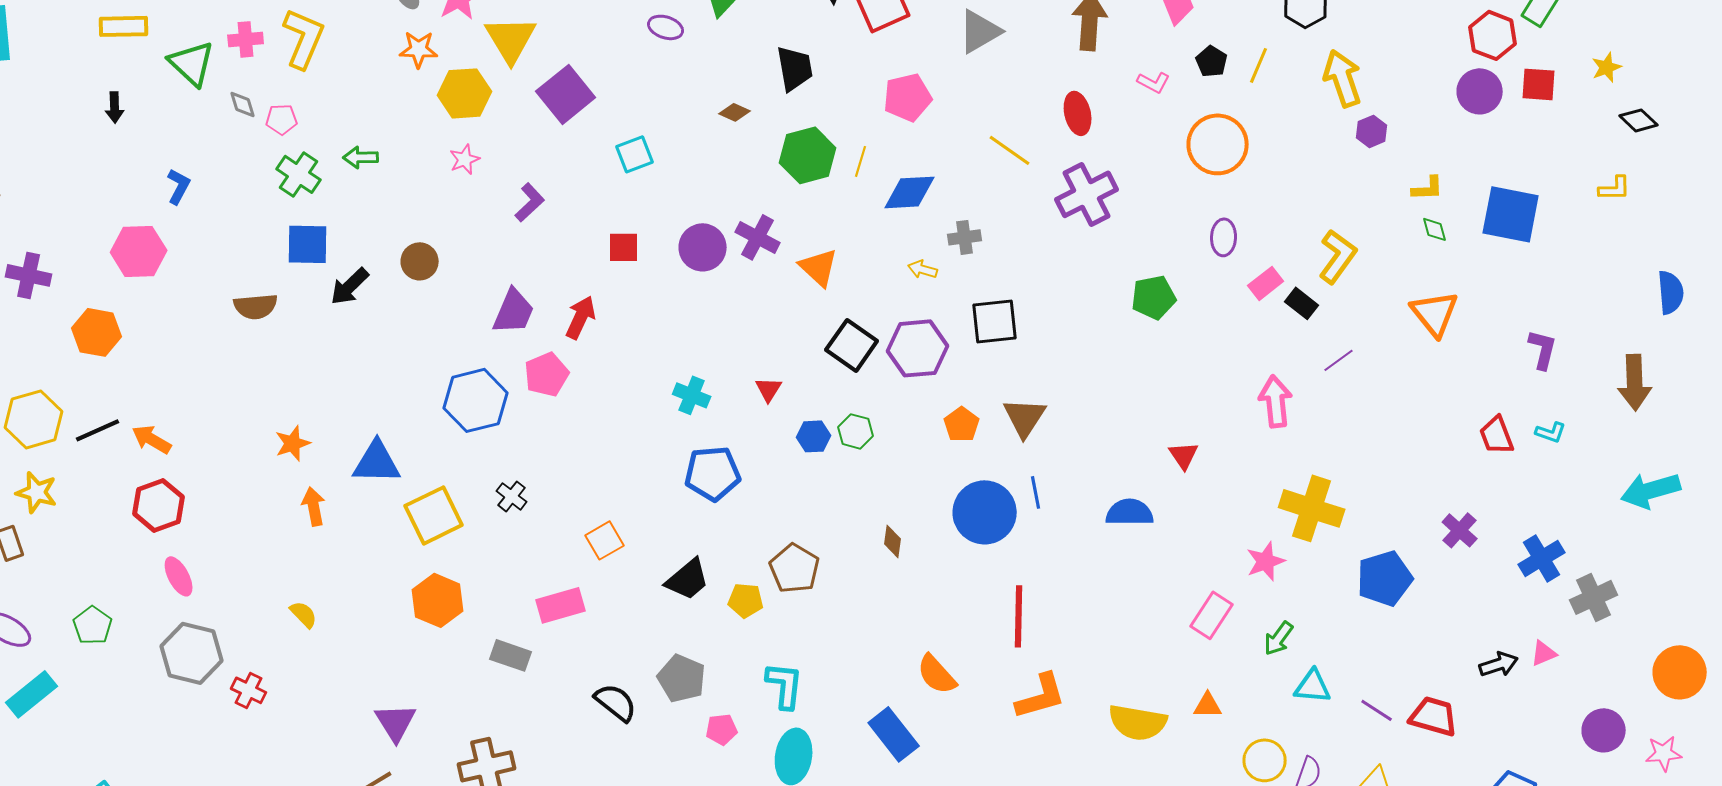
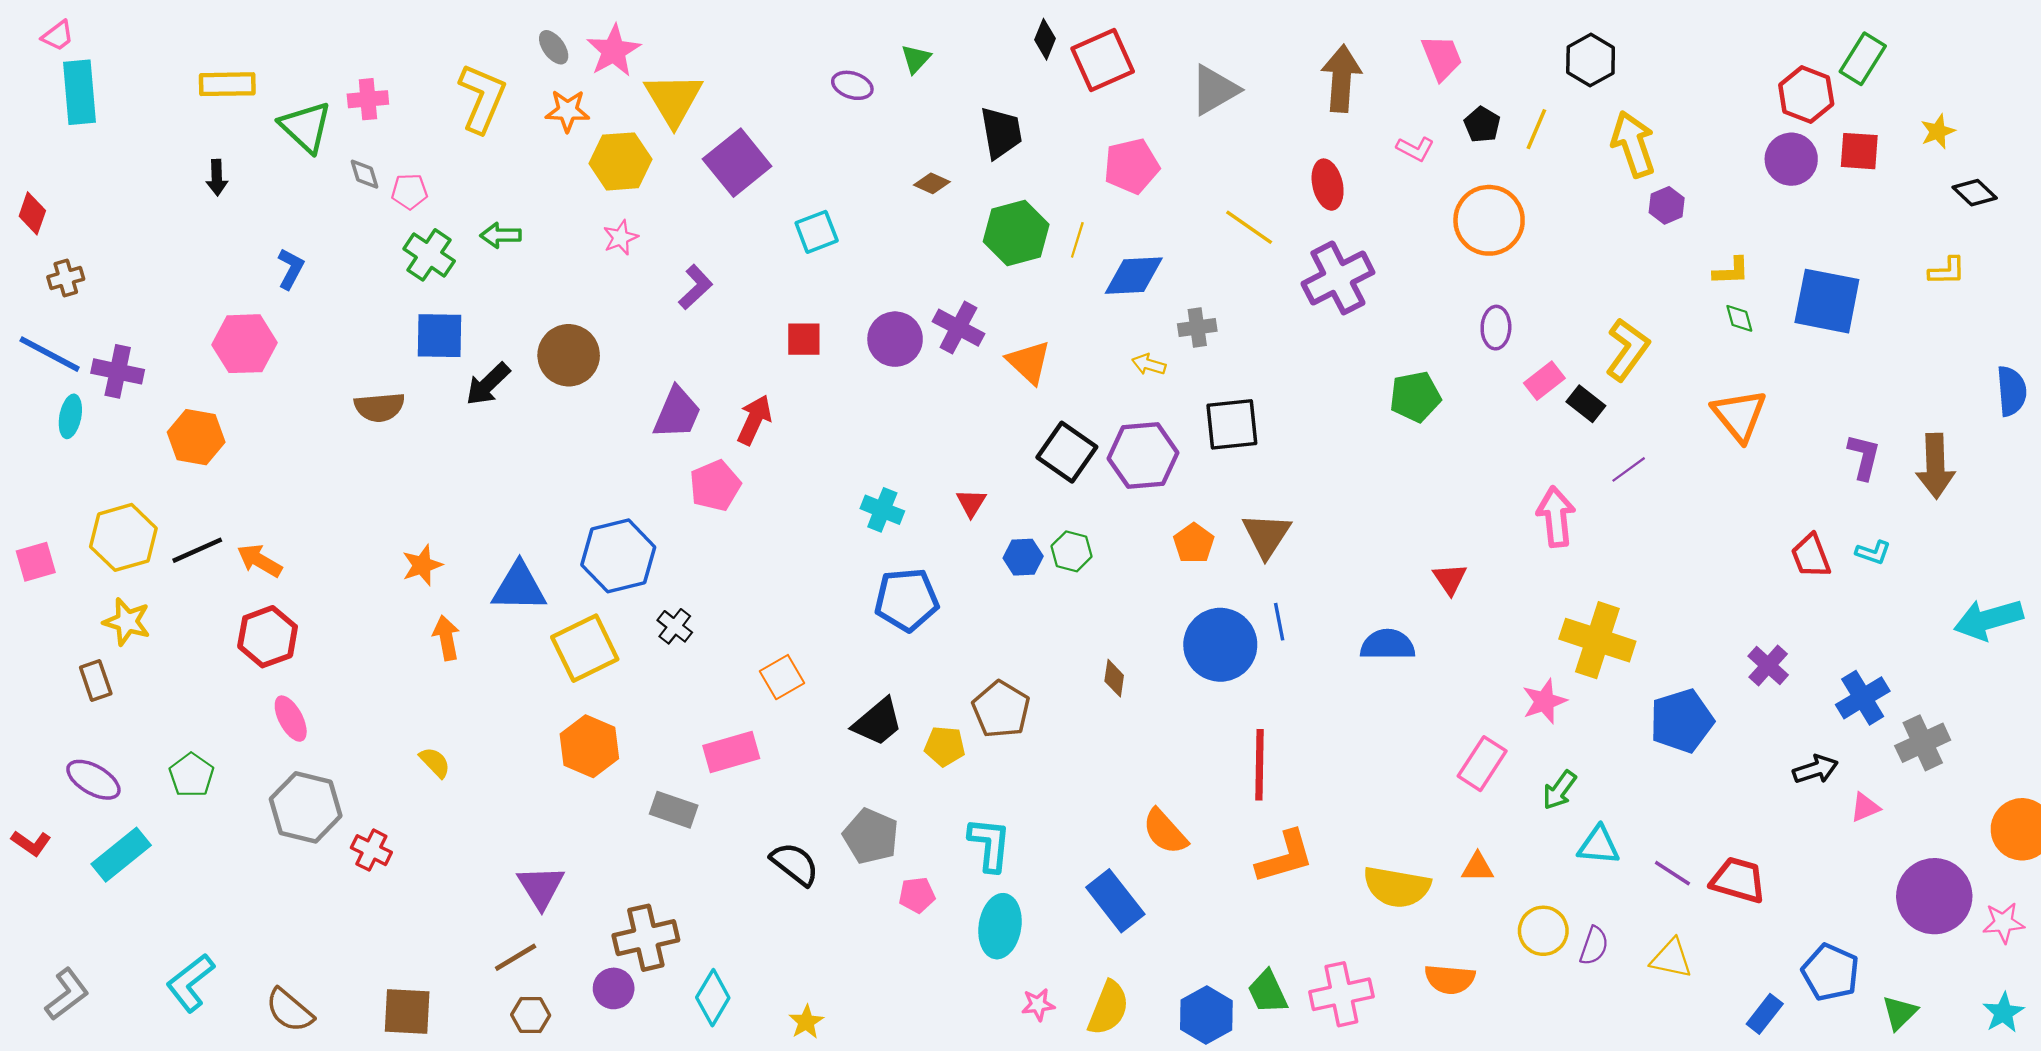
yellow L-shape: (304, 38) -> (482, 98), moved
brown circle: (420, 261) -> (569, 355), size x1.4
brown arrow: (1635, 382) -> (1935, 466), moved
blue hexagon: (476, 400) -> (618, 556), moved
black arrow: (1499, 664) -> (1815, 769), moved
purple circle: (1604, 730) -> (1934, 896), size x1.5

